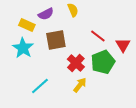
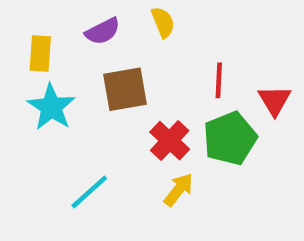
yellow rectangle: (27, 25) -> (40, 54), moved, turned 70
red line: (98, 36) -> (219, 80), turned 56

